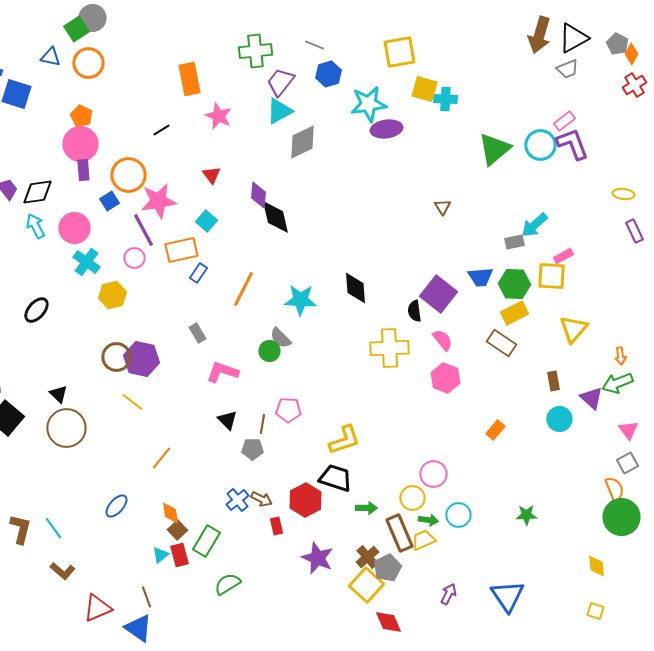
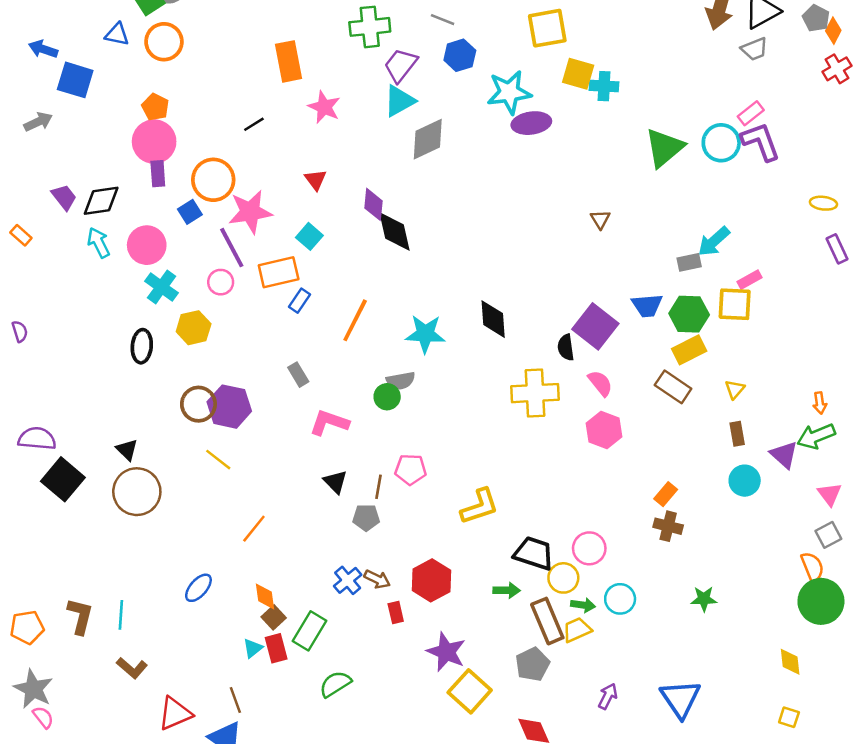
black ellipse: (36, 310) -> (142, 346), moved, turned -36
yellow triangle: (573, 329) -> (735, 389), moved, size x0.6
gray semicircle: (280, 338) -> (401, 381), turned -55
black trapezoid: (335, 478) -> (534, 553), moved
cyan line: (53, 528) -> (121, 615), turned 40
brown cross: (367, 557) -> (668, 526), moved, turned -35
yellow square: (366, 585) -> (470, 691), moved

